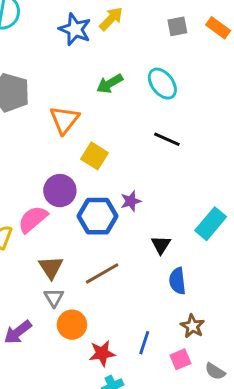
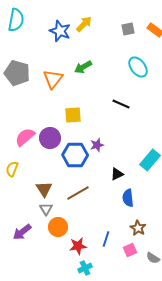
cyan ellipse: (162, 84) -> (138, 67), moved
orange triangle: (64, 120) -> (53, 79), moved
yellow square: (95, 156) -> (73, 115), turned -36
pink semicircle: (33, 219) -> (25, 137), moved
black triangle: (161, 245) -> (117, 174), turned 32

